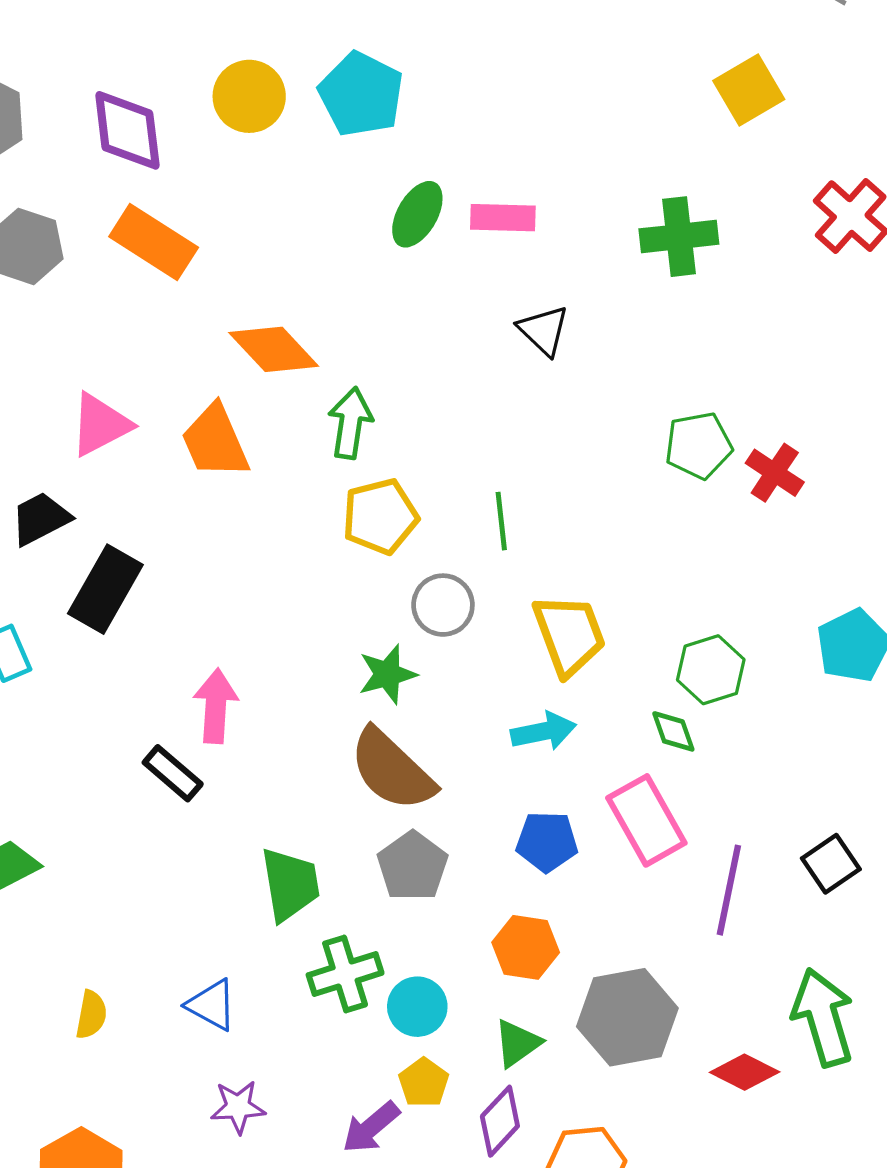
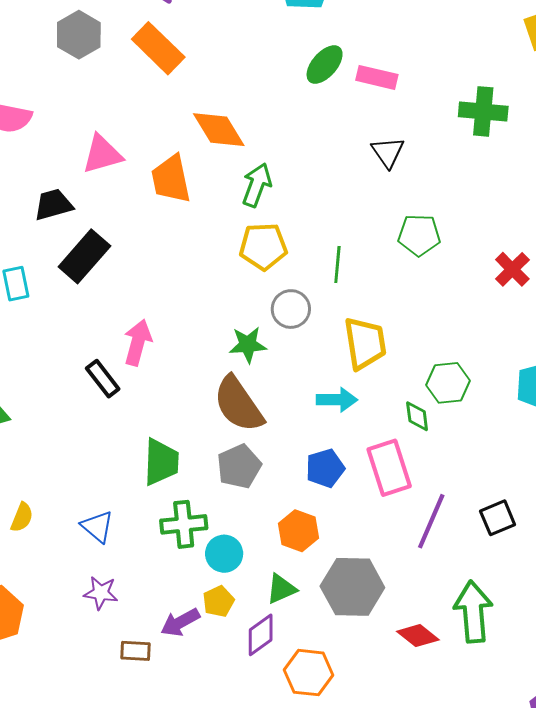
green pentagon: (699, 445) -> (419, 235), moved
blue pentagon: (547, 842) -> (325, 468), turned -30

